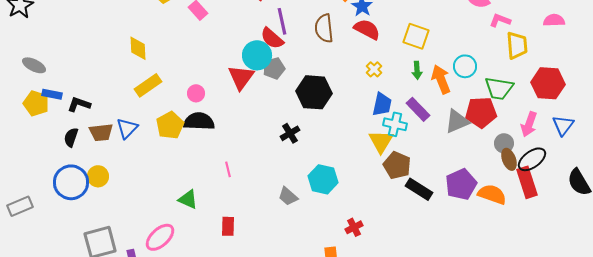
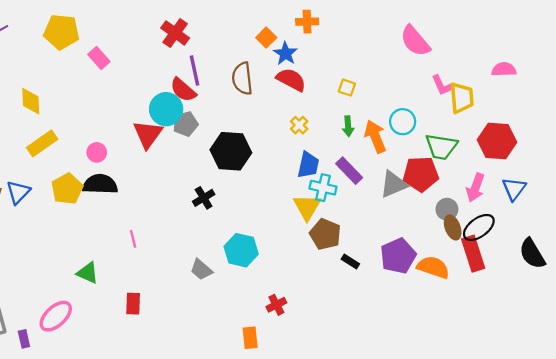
pink L-shape: (500, 20) -> (442, 85), moved, turned -135
yellow square: (416, 36) -> (347, 88), size x0.6
black rectangle: (419, 189) -> (350, 262), size x0.6

